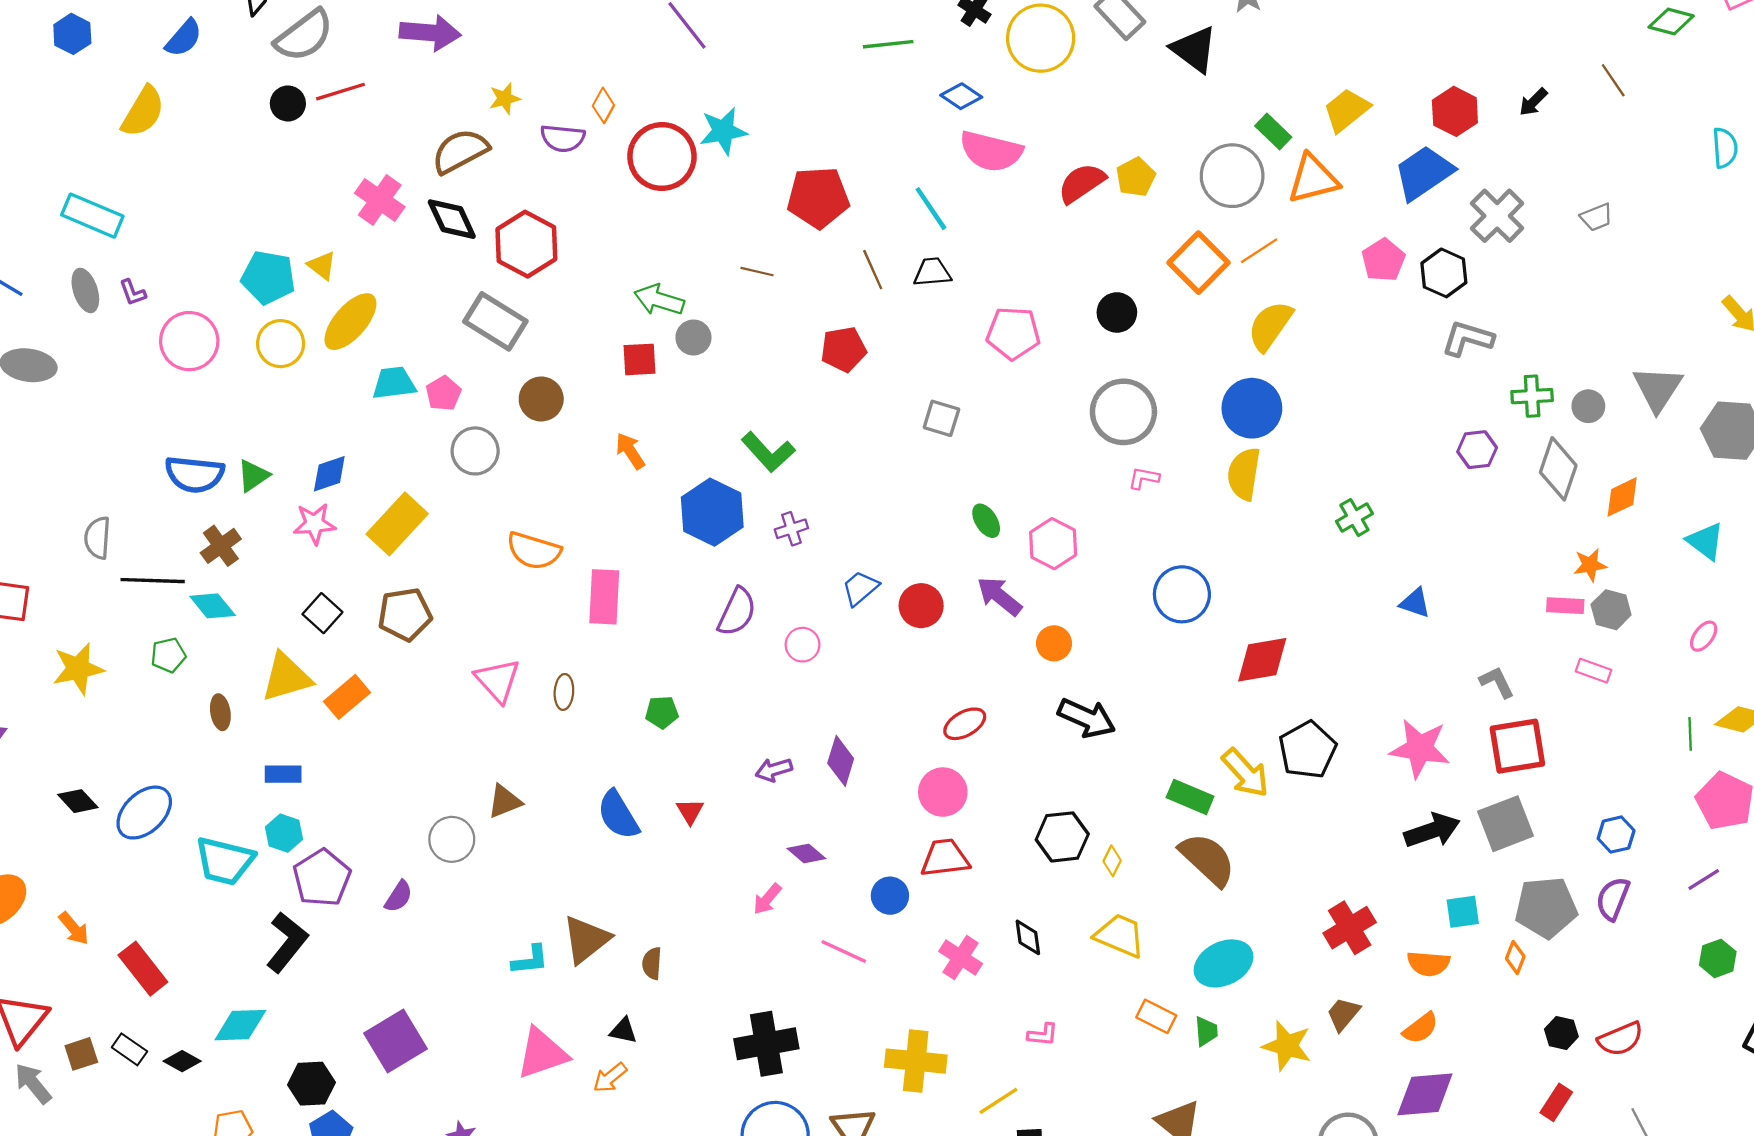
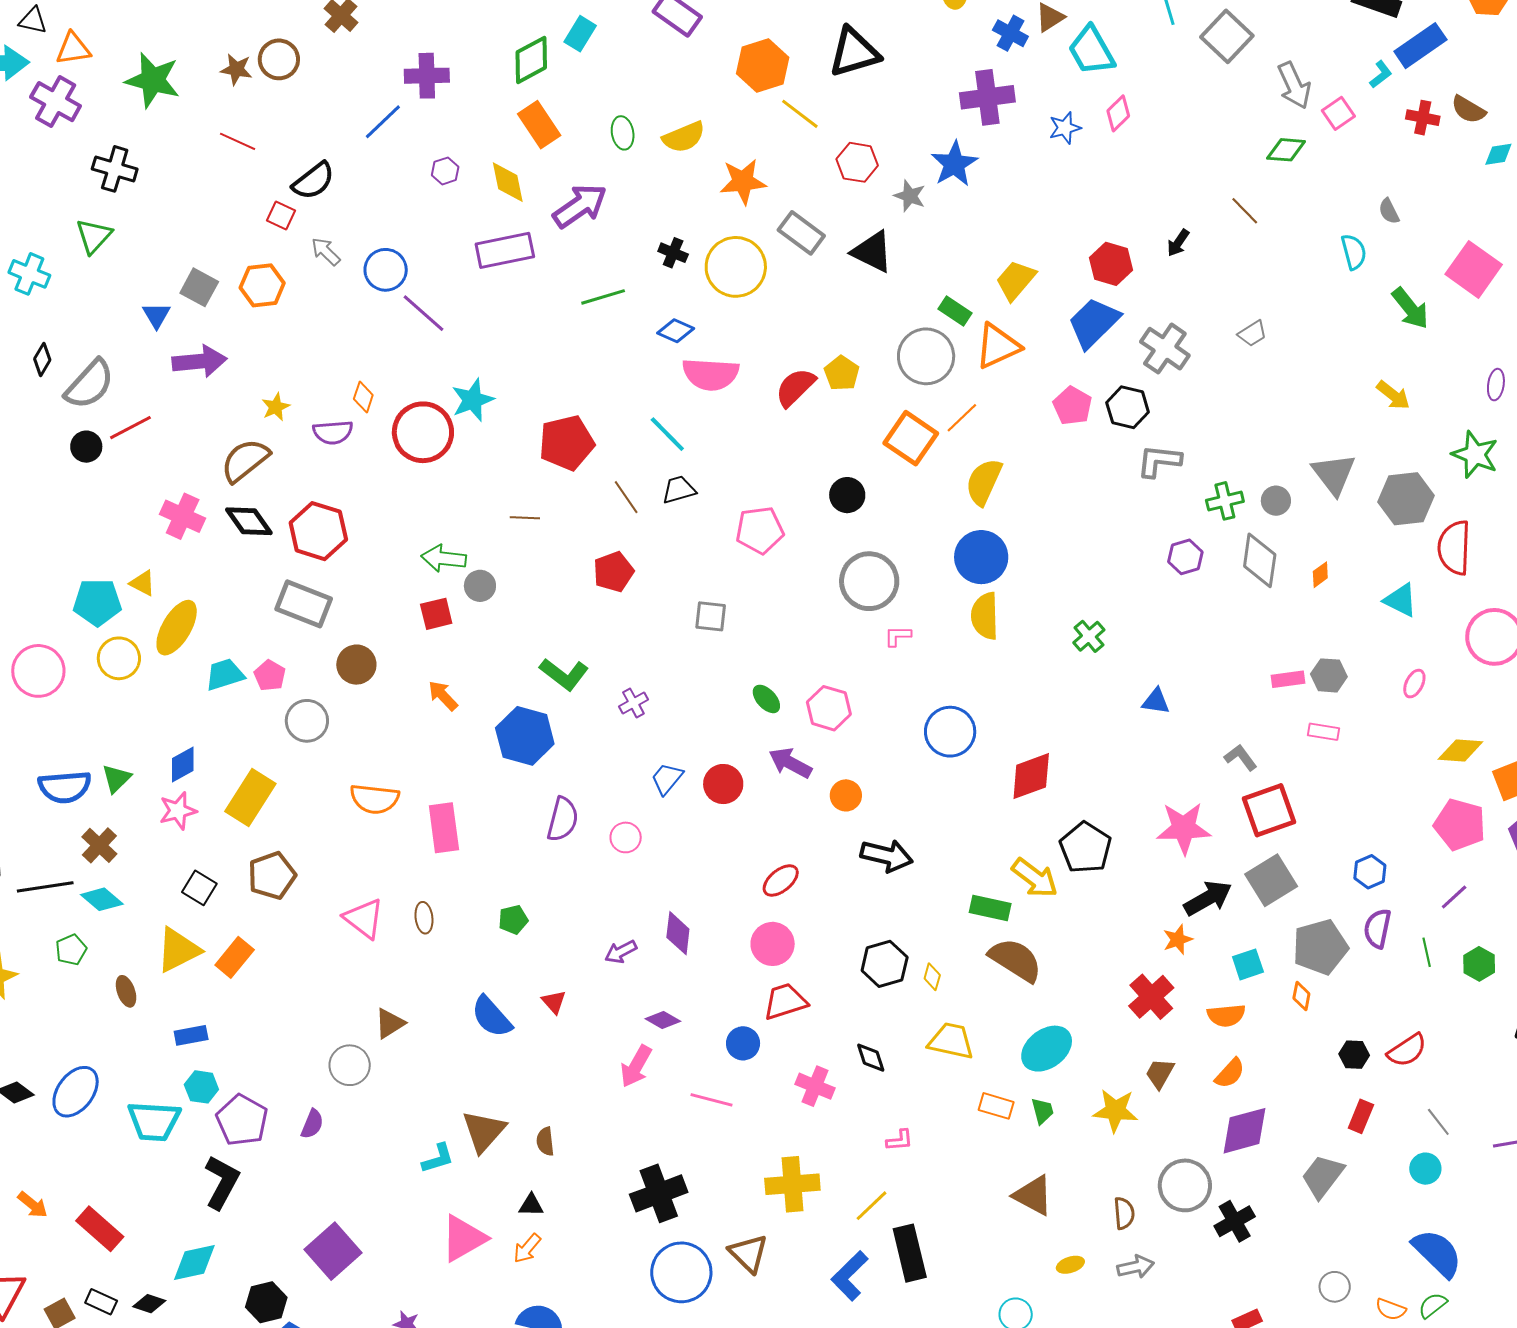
orange diamond: (1622, 497) -> (1320, 575), size x0.7
purple cross: (791, 529) -> (633, 703), moved
orange star: (1590, 565) -> (1178, 940), moved
green line: (1690, 734) -> (1427, 952), moved
pink arrow: (767, 899) -> (636, 1066), size x1.4

